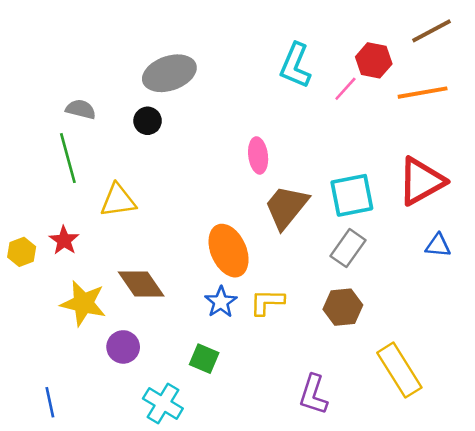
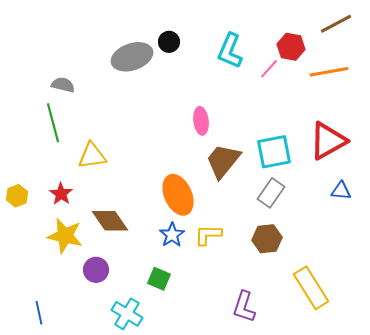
black circle: (148, 121) -> (169, 42), moved
red star: (64, 240) -> (61, 194), moved

